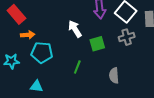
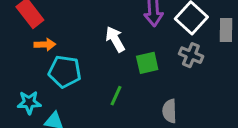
gray cross: (127, 37) -> (191, 55), turned 35
cyan star: (11, 61) -> (29, 102), moved

